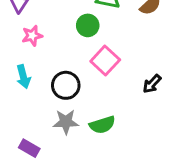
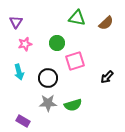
green circle: (88, 25) -> (57, 43), moved
pink square: (105, 60) -> (75, 61), turned 30

